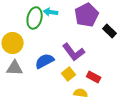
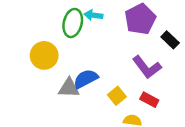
purple L-shape: (74, 52) -> (147, 67), moved
gray triangle: (15, 68) -> (69, 88), moved

